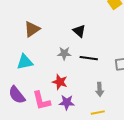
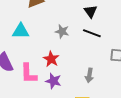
black triangle: (79, 31) -> (91, 11), moved
black line: (89, 58) -> (92, 33), moved

